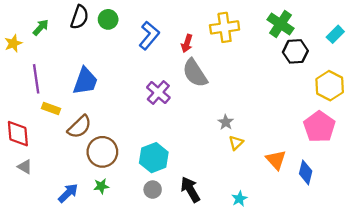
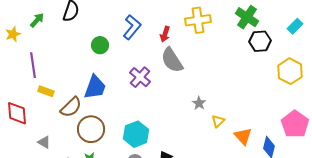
green circle: (108, 19) -> (100, 45), moved
blue trapezoid: (85, 81) -> (95, 87), moved
pink pentagon: (319, 127) -> (295, 124), moved
yellow triangle: (236, 143) -> (218, 121), moved
gray triangle: (25, 167) -> (44, 142), moved

